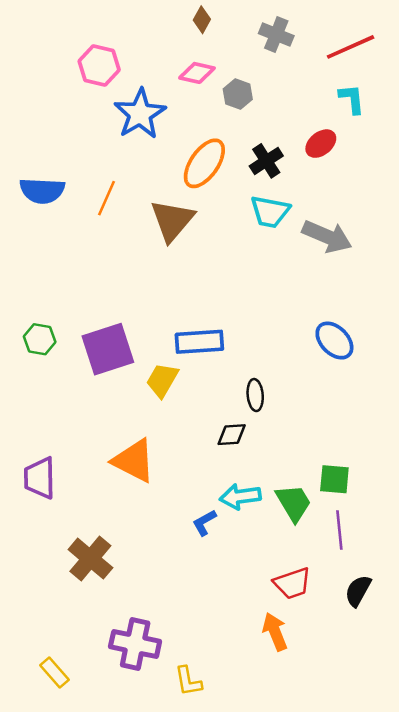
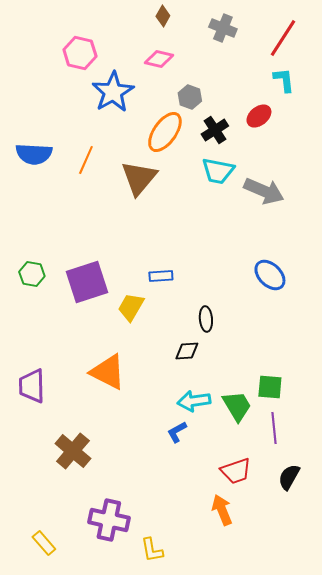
red line: (351, 47) -> (283, 38), turned -33
gray hexagon: (238, 94) -> (190, 97), moved
blue rectangle: (199, 342) -> (161, 276), size x0.6
blue L-shape: (204, 523) -> (177, 432), moved

